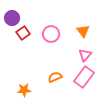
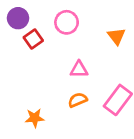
pink circle: (51, 34) -> (67, 22), moved
pink triangle: (85, 55) -> (79, 69), moved, turned 48

